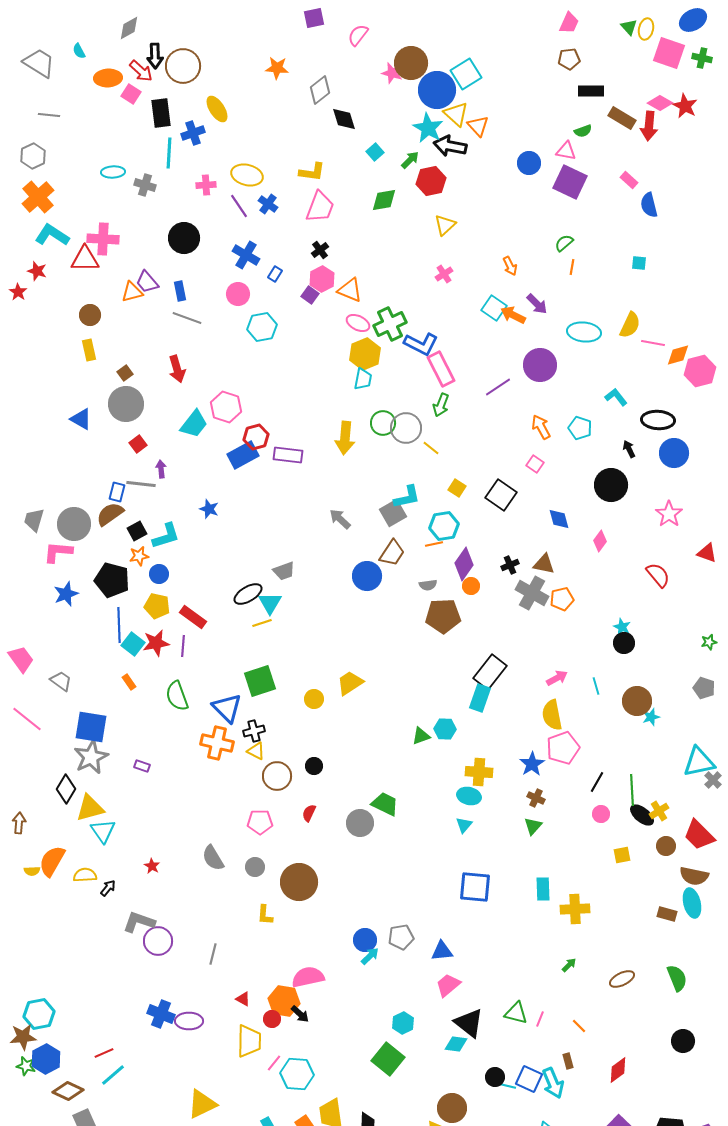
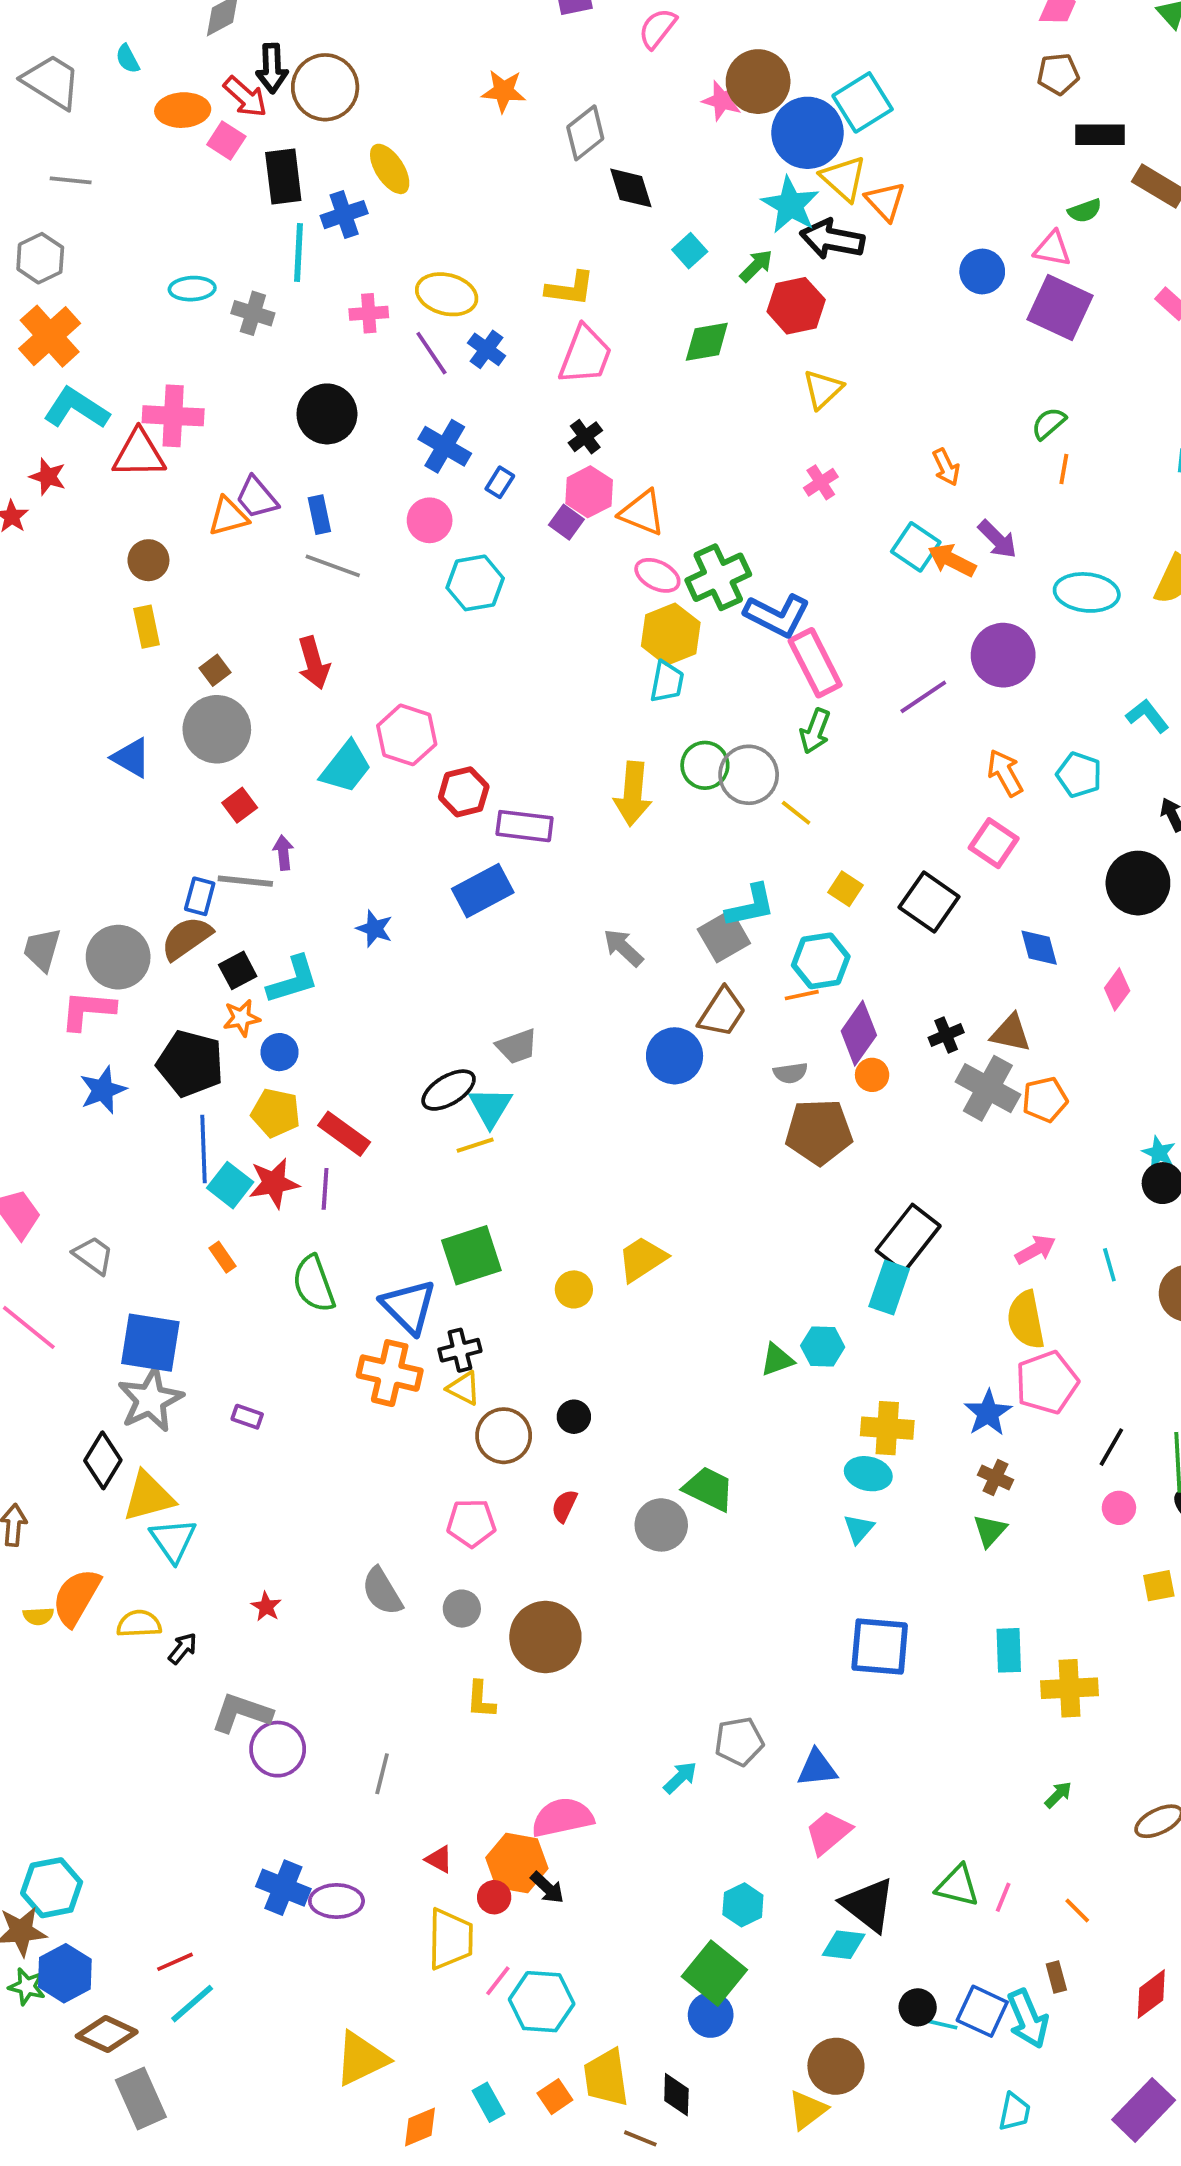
blue rectangle: (243, 455) -> (483, 891), moved
pink square: (535, 464) -> (994, 843), size x1.4
blue circle: (365, 940) -> (711, 2015), moved

